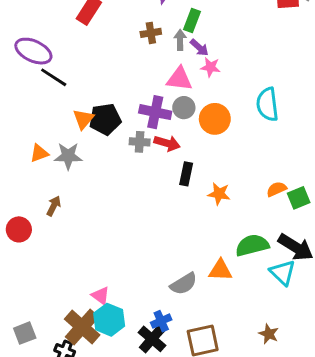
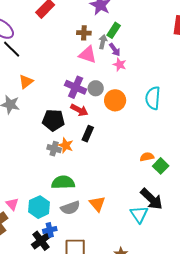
pink triangle: (179, 79) -> (88, 55), moved
black pentagon: (105, 119) -> (53, 120), moved
gray cross: (140, 142) -> (54, 149), moved
orange star: (219, 194) -> (66, 145), moved
green square: (299, 198) -> (161, 166), turned -35
green semicircle: (252, 245) -> (63, 182), moved
orange triangle: (220, 270) -> (97, 204), turned 36
cyan hexagon: (109, 320) -> (39, 207), moved

